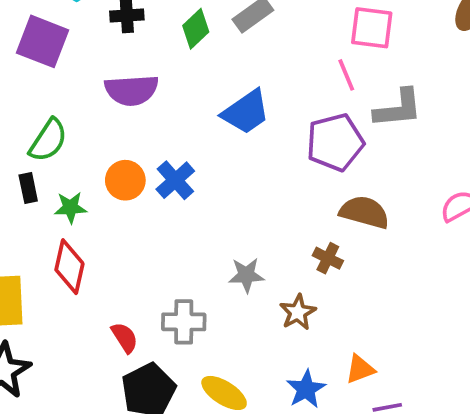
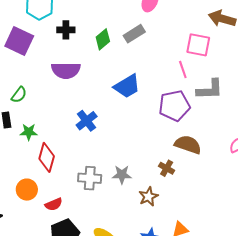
green semicircle: (48, 140) -> (19, 95), size x0.7
orange circle: (125, 180) -> (27, 190), moved
red diamond: (69, 267) -> (47, 157), moved
gray cross: (184, 322) -> (90, 178), moved
red semicircle: (125, 338) -> (54, 204), turned 96

